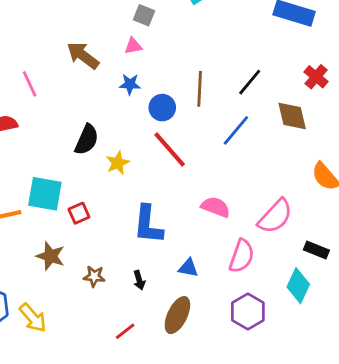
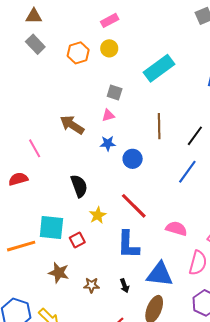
brown line: (200, 89) -> (159, 126), moved
black semicircle: (87, 140) -> (79, 186), turned -40
red line: (170, 149) -> (134, 206), moved
yellow star: (118, 163) -> (98, 215), moved
blue triangle: (188, 268) -> (160, 274), size x1.8

